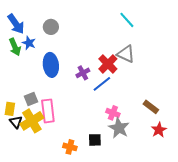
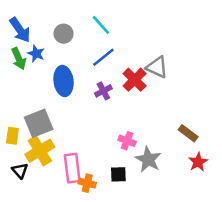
cyan line: (127, 20) -> (101, 25), moved
blue line: (102, 84) -> (103, 57), moved
gray square: (31, 99) -> (39, 123), size x1.6
pink rectangle: (48, 111) -> (72, 168), moved
pink cross: (113, 113) -> (127, 141), moved
black triangle: (16, 122) -> (20, 171), moved

